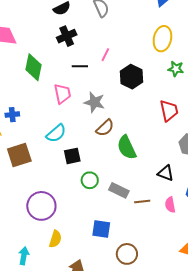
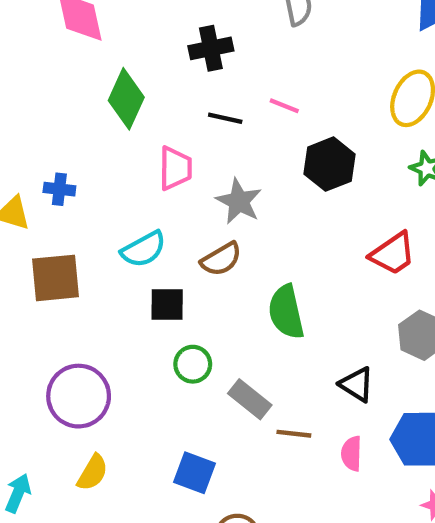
pink line: (105, 55) -> (284, 106), turned 72
red trapezoid: (169, 111) -> (393, 254), turned 55
brown semicircle: (105, 128) -> (221, 259), moved

